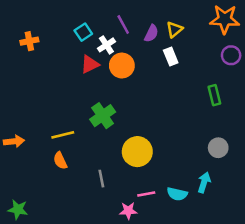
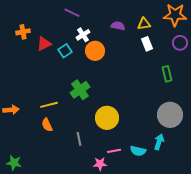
purple line: (123, 24) -> (72, 13), moved, turned -35
yellow triangle: (175, 30) -> (144, 24), moved, turned 32
cyan square: (83, 32) -> (65, 51), moved
purple semicircle: (151, 33) -> (118, 26), turned -104
white rectangle: (171, 57) -> (147, 44), moved
red triangle: (90, 64) -> (44, 44), moved
gray circle: (218, 148) -> (170, 115), size x1.6

